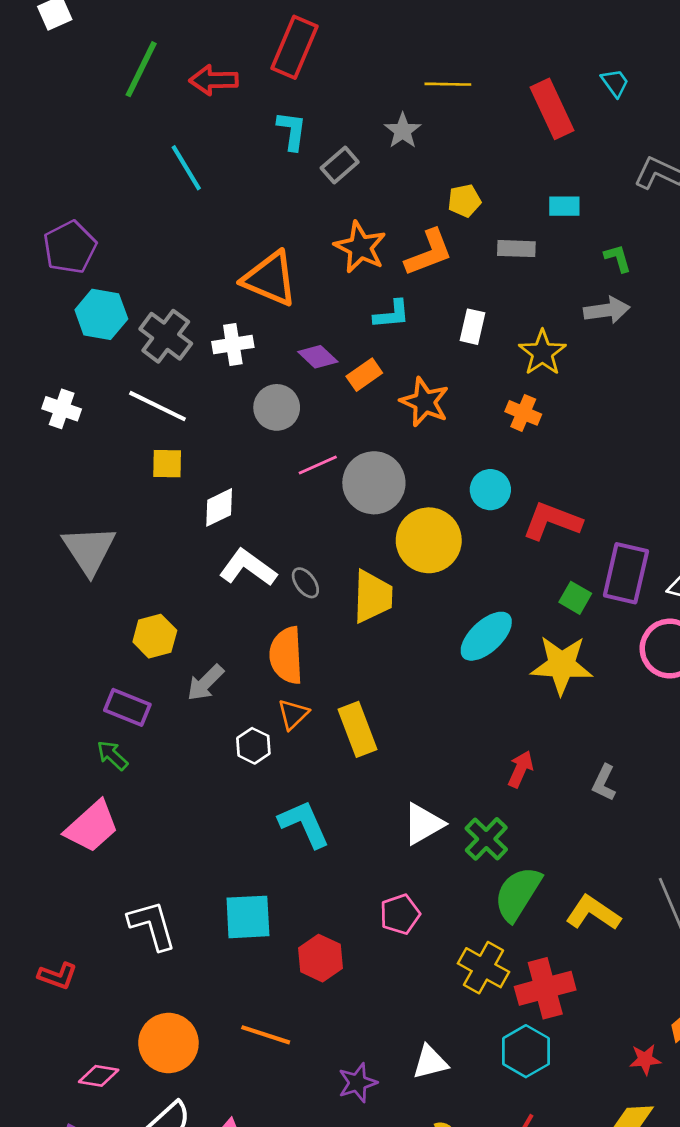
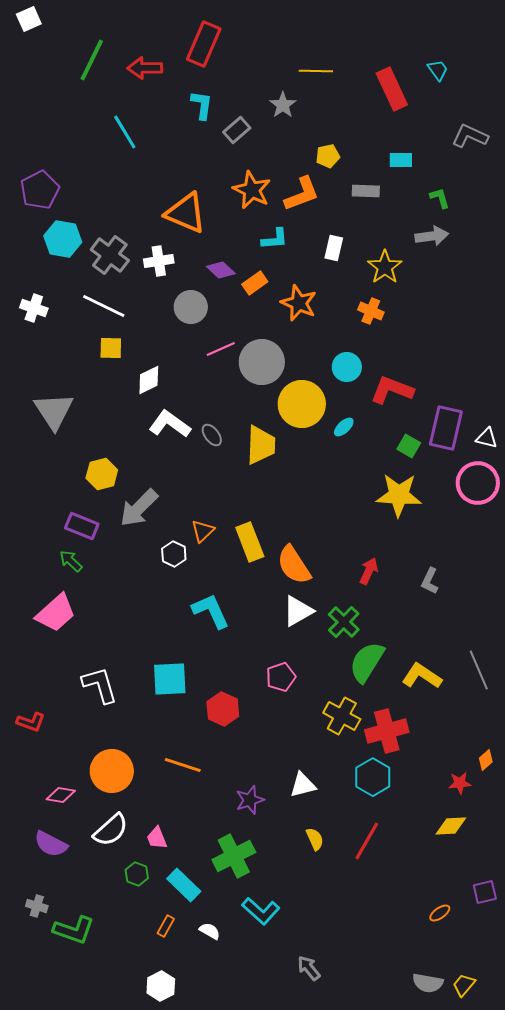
cyan ellipse: (486, 636) -> (344, 427), moved, size x0.5
orange semicircle: (286, 655) -> (294, 565), moved, turned -30
gray arrow: (205, 683) -> (139, 508), size x1.4

